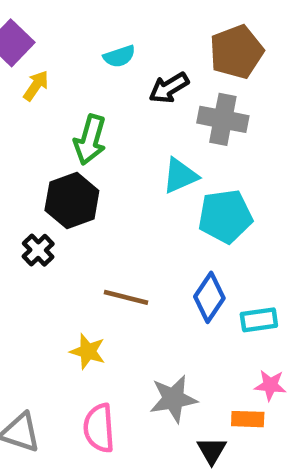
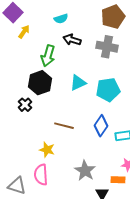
black arrow: (169, 88) -> (72, 40), moved, turned 48
cyan triangle: (180, 176) -> (78, 83), moved
gray star: (173, 399) -> (85, 171), turned -30
pink semicircle: (99, 428) -> (41, 175), moved

